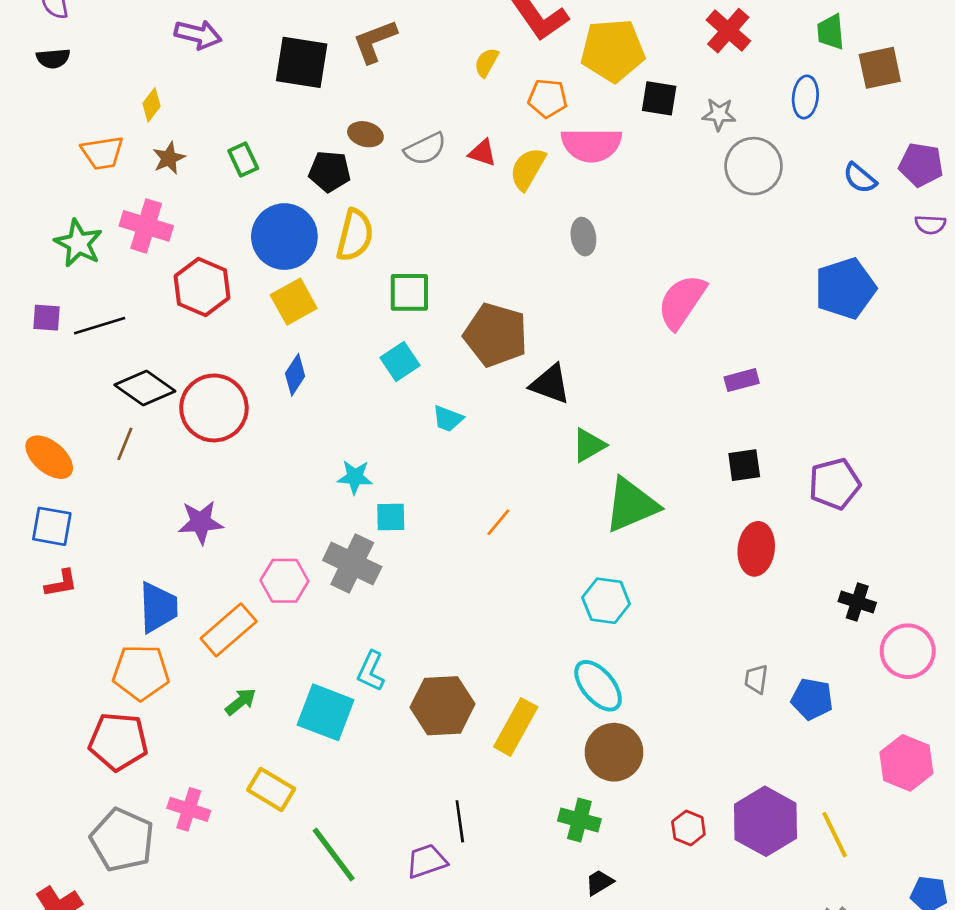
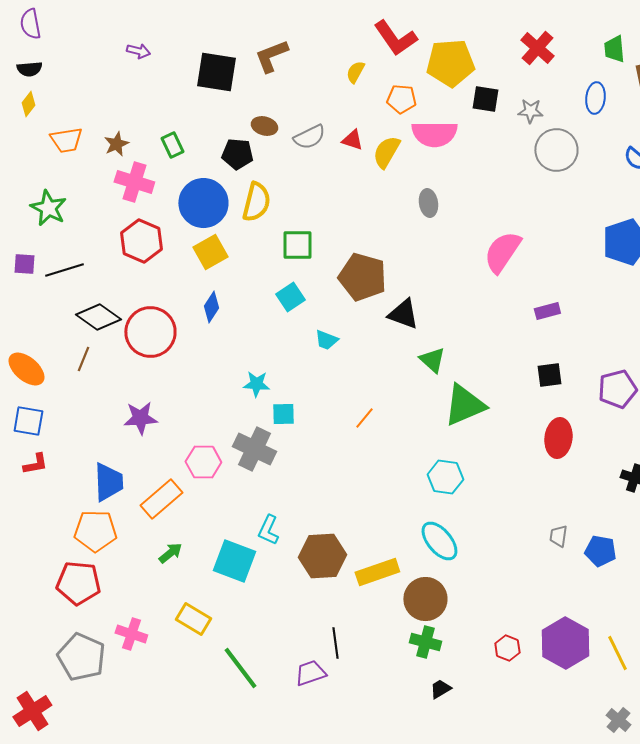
purple arrow: (198, 35) -> (138, 51), size x0.7
yellow diamond: (152, 105) -> (28, 104), moved
pink cross: (146, 226) -> (134, 182), moved
green triangle: (589, 445) -> (432, 360), turned -48
yellow rectangle: (516, 727) -> (377, 572), turned 42
brown circle: (614, 752) -> (425, 599), moved

